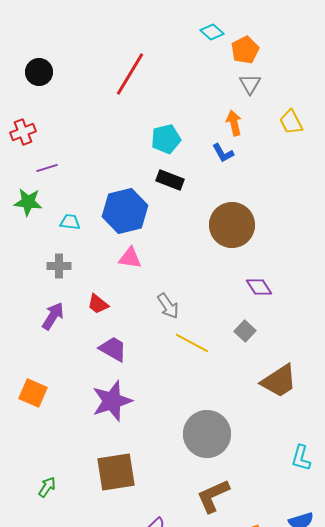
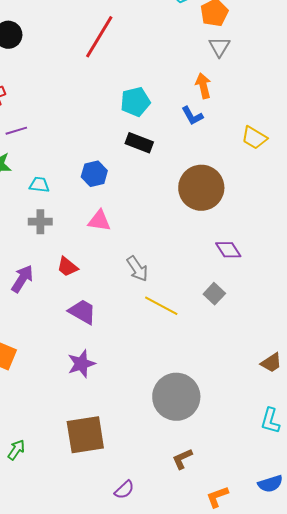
yellow trapezoid: (291, 122) -> (254, 138), moved, turned -32
blue hexagon: (125, 211) -> (94, 174), size x0.6
gray cross: (59, 266) -> (40, 222), moved
brown trapezoid: (279, 381) -> (271, 363), moved, size x0.6
purple star: (112, 401) -> (81, 364), size x0.7
brown L-shape: (213, 496) -> (182, 459), size x0.6

